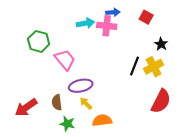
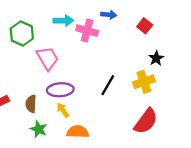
cyan arrow: (85, 23) -> (63, 21), moved
pink cross: (107, 26) -> (87, 31), moved
black line: (134, 66) -> (108, 85), moved

